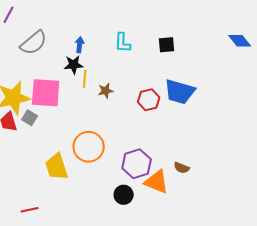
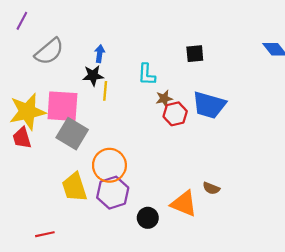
cyan L-shape: (123, 43) -> (147, 74), moved
brown star: (106, 91) -> (164, 99), moved
gray square: (30, 118) -> (72, 134), moved, size x1.8
purple hexagon: (137, 164) -> (113, 193), moved

